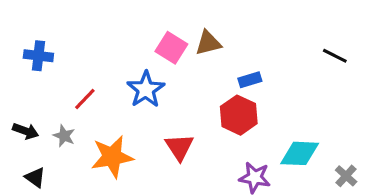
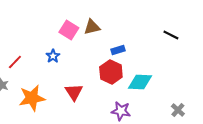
blue star: (146, 89) -> (53, 56), size x0.6
cyan diamond: (300, 153) -> (140, 82), moved

